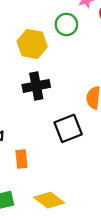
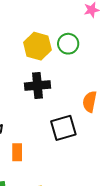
green circle: (66, 24) -> (68, 44), moved

